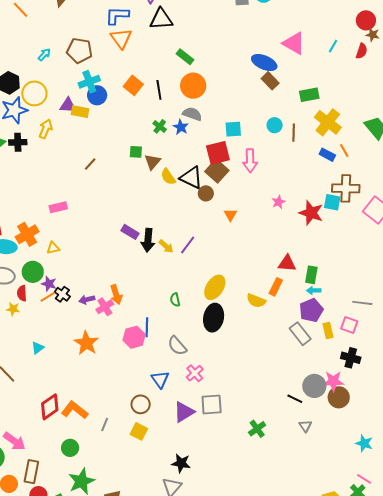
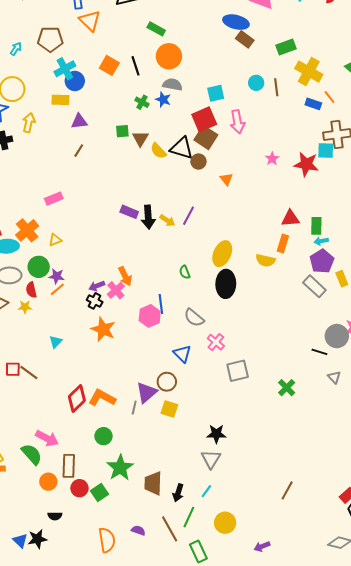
purple triangle: (68, 105) -> (79, 121), moved
black cross: (62, 294) -> (95, 301), moved
purple triangle: (184, 412) -> (146, 392), moved

